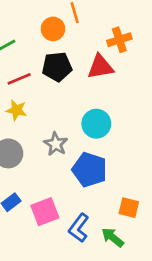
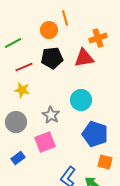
blue pentagon: (90, 170) -> (95, 134), moved
pink square: (45, 212) -> (45, 142), moved

